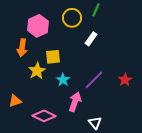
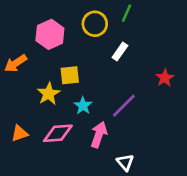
orange arrow: (22, 48) -> (16, 63), moved, turned 48
red star: (125, 80) -> (165, 78), moved
pink diamond: (44, 116) -> (58, 133), moved, turned -30

